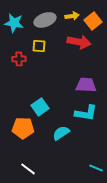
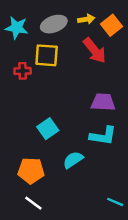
red arrow: (79, 42) -> (95, 50), turned 40
yellow square: (39, 46) -> (47, 55), size x1.5
orange pentagon: (23, 128) -> (31, 171), moved

